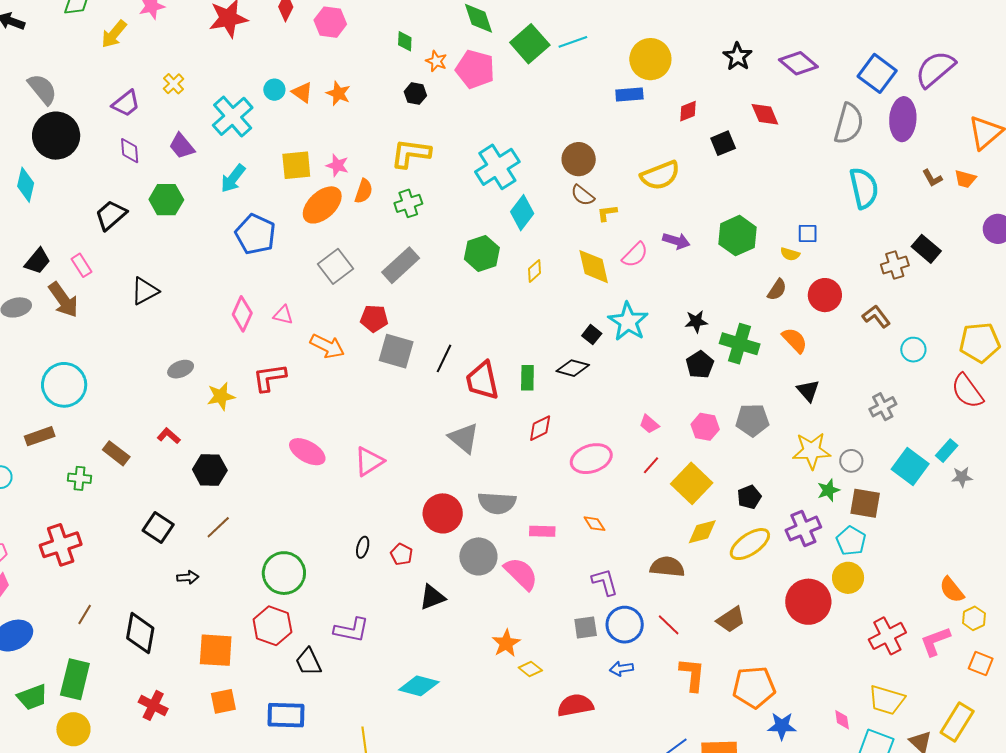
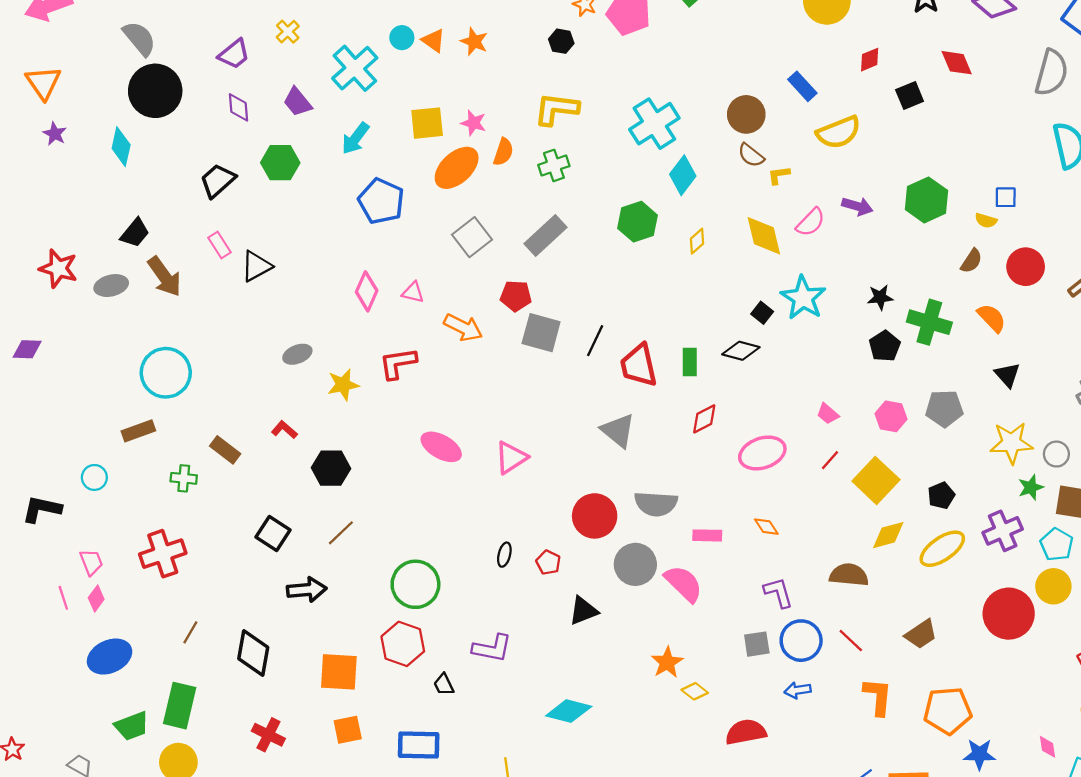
blue rectangle: (629, 95) -> (802, 86), moved, turned 52
pink rectangle: (81, 265) -> (220, 245), moved
black arrow: (188, 577) -> (307, 590), size x1.6
black trapezoid: (308, 662) -> (444, 684), size x0.7

